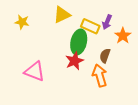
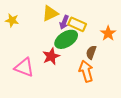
purple arrow: (107, 22) -> (64, 22), moved
green ellipse: (79, 42) -> (66, 39), turned 45
red star: (75, 61) -> (51, 56), moved

